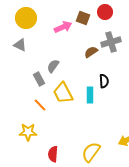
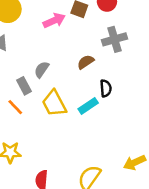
brown semicircle: (91, 52) -> (86, 62), moved
cyan rectangle: (90, 95) -> (88, 106), turned 56
orange line: (40, 105) -> (15, 107), moved

